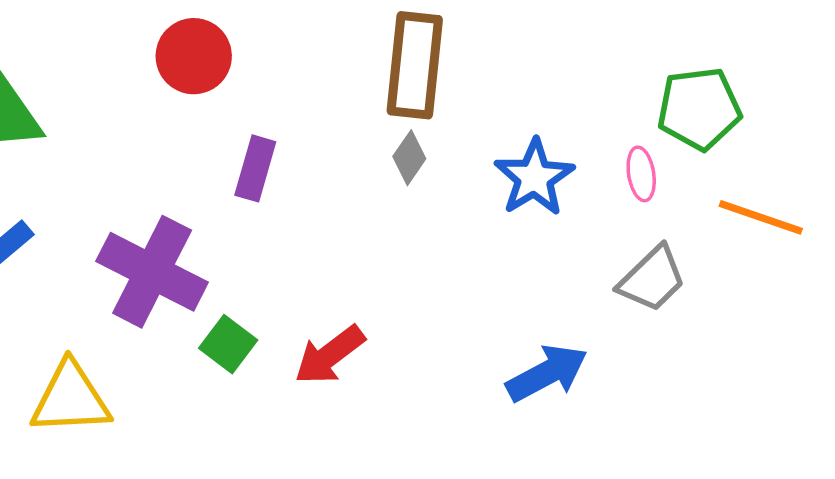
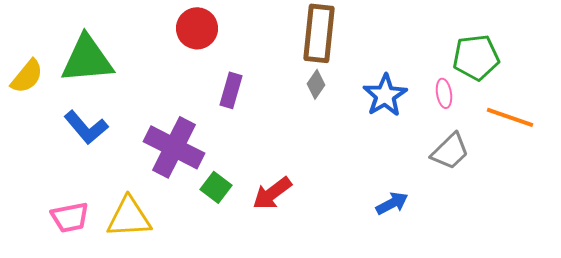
blue arrow: (547, 373) -> (392, 203), size x0.7

